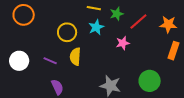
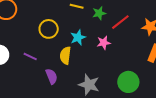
cyan star: (96, 27) -> (78, 37), moved
yellow semicircle: (75, 57) -> (65, 55), moved
purple semicircle: (57, 87) -> (52, 76), moved

